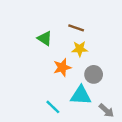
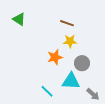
green triangle: (45, 38) -> (19, 19), moved

